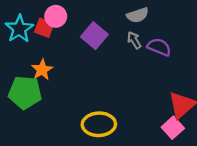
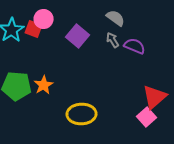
gray semicircle: (138, 15) -> (116, 18), turned -126
orange star: (42, 70) -> (44, 85), moved

